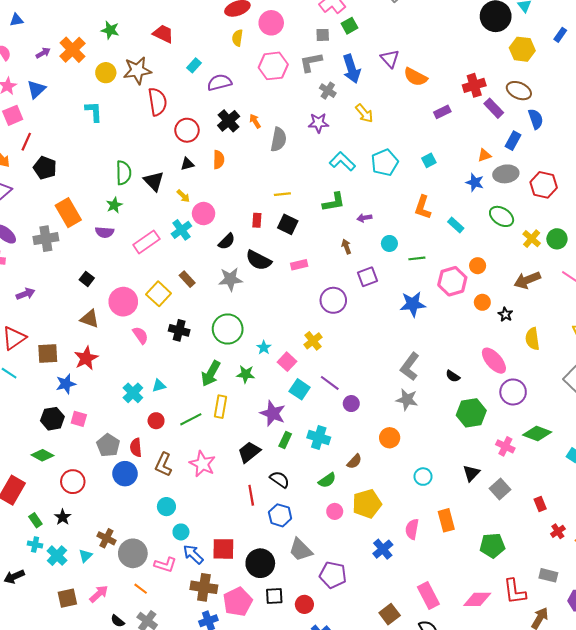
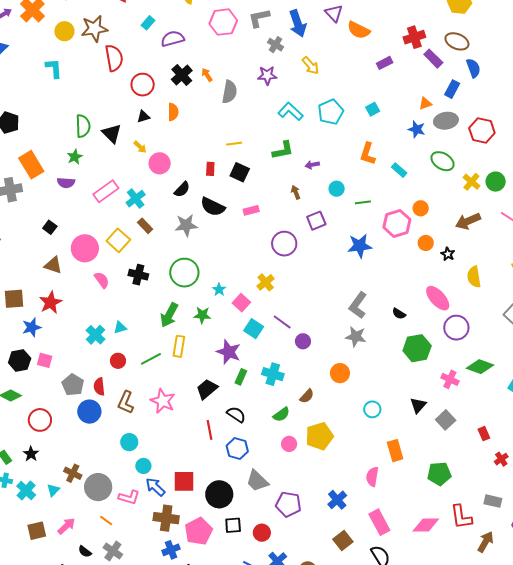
cyan cross: (181, 230) -> (136, 199), moved
pink semicircle: (412, 529) -> (372, 477), moved
blue cross: (383, 549) -> (337, 500), moved

